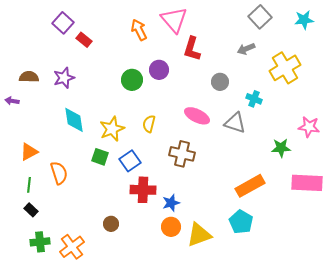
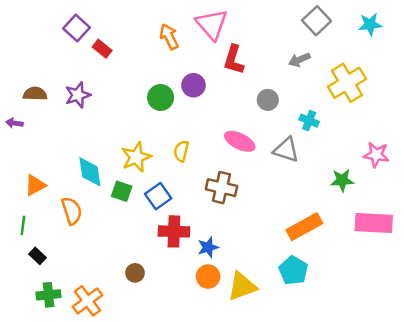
cyan diamond: (74, 120) -> (90, 172), moved
green line: (29, 185) -> (23, 225), moved

